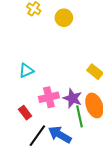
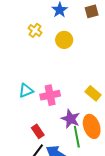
pink cross: (49, 97) -> (50, 95), moved
red rectangle: (25, 113) -> (38, 131), moved

